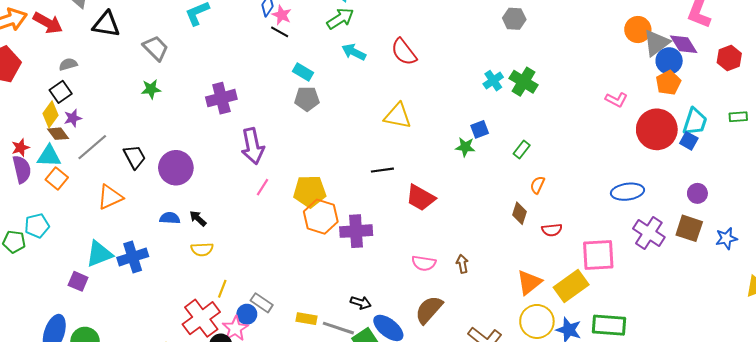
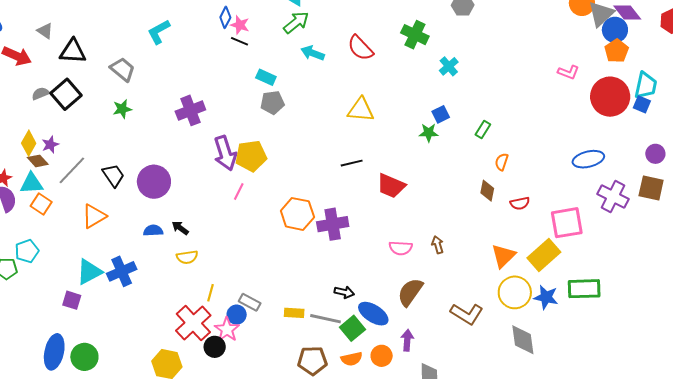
green cross: (523, 82) -> (415, 35), moved
black square: (61, 92) -> (66, 94), moved, size x1.4
yellow pentagon: (310, 191) -> (251, 156), moved

